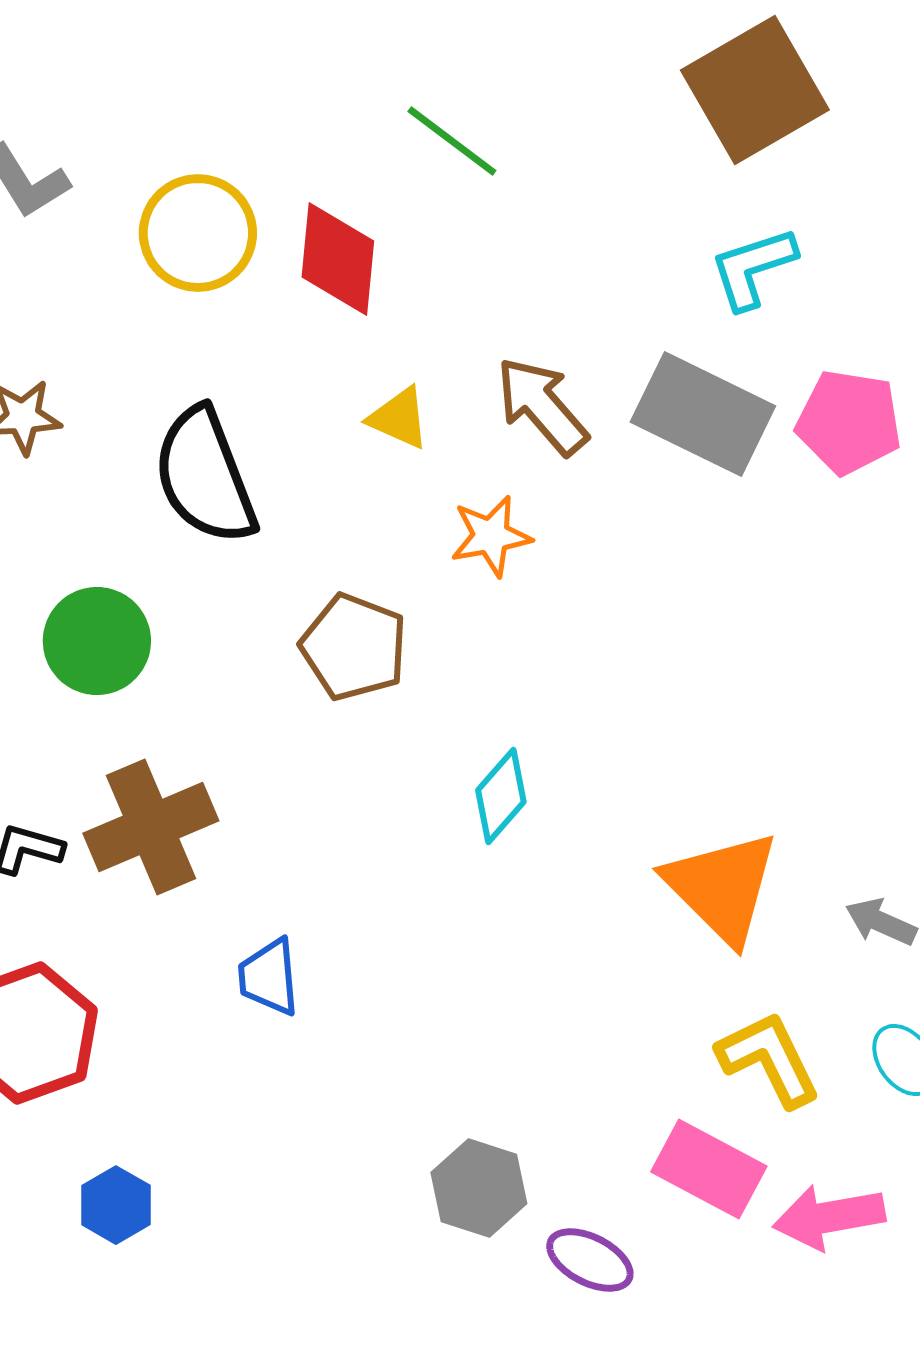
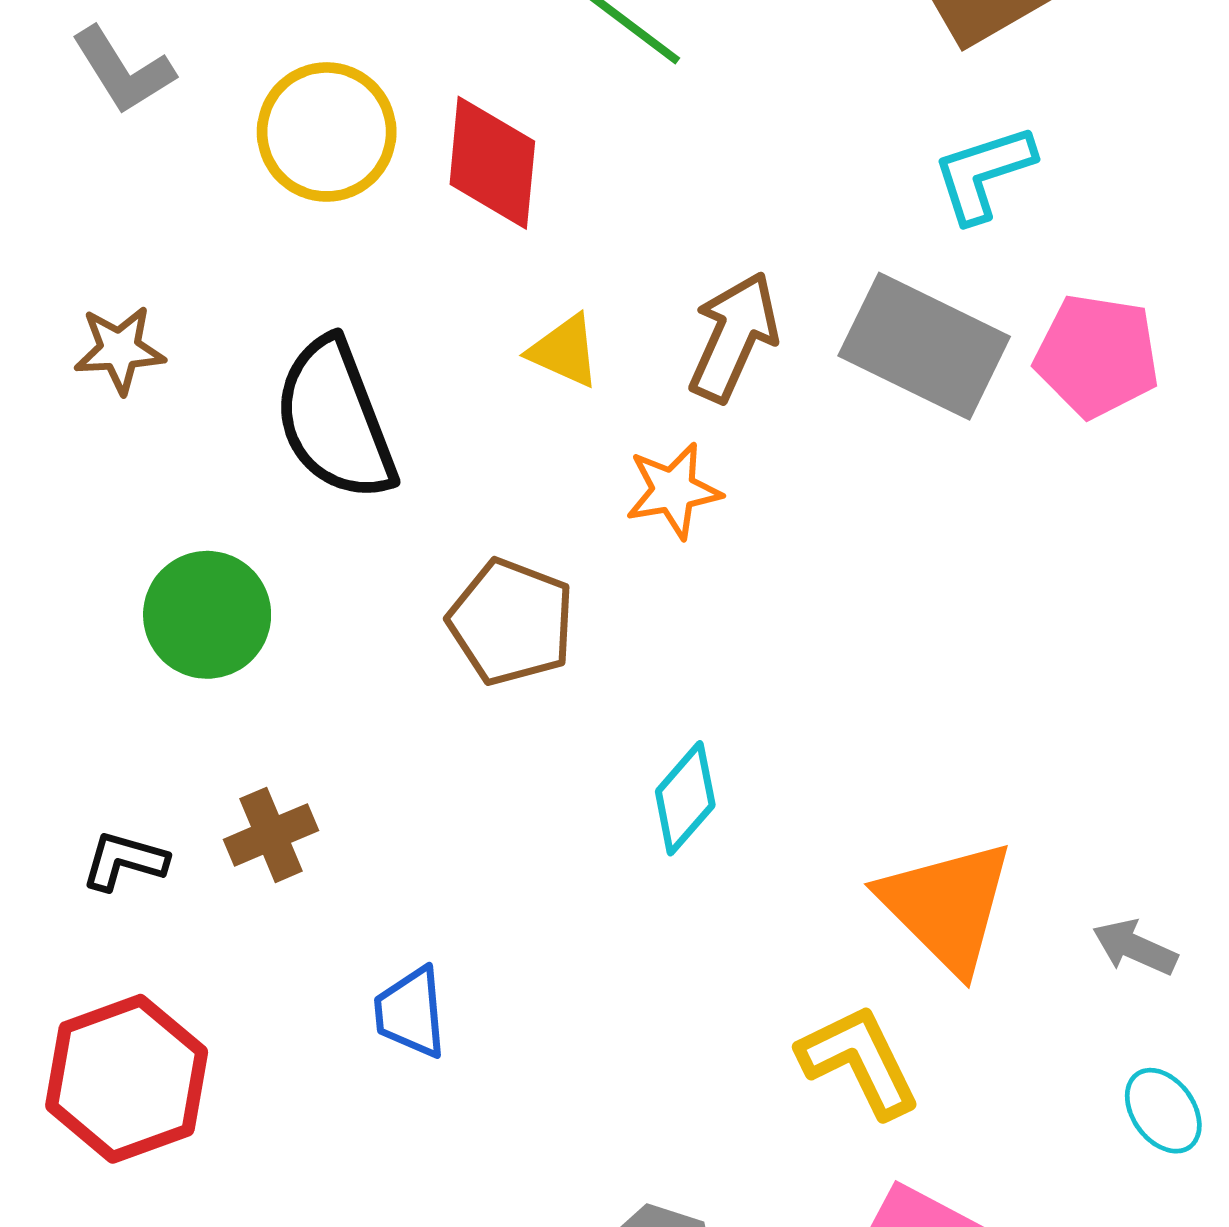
brown arrow: (542, 406) -> (734, 337), turned 65
brown cross: (151, 827) -> (271, 835), size x0.6
yellow L-shape: (769, 1059) -> (859, 1061), moved

